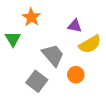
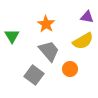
orange star: (31, 17) -> (46, 24), moved
purple triangle: (75, 26) -> (87, 17), moved

